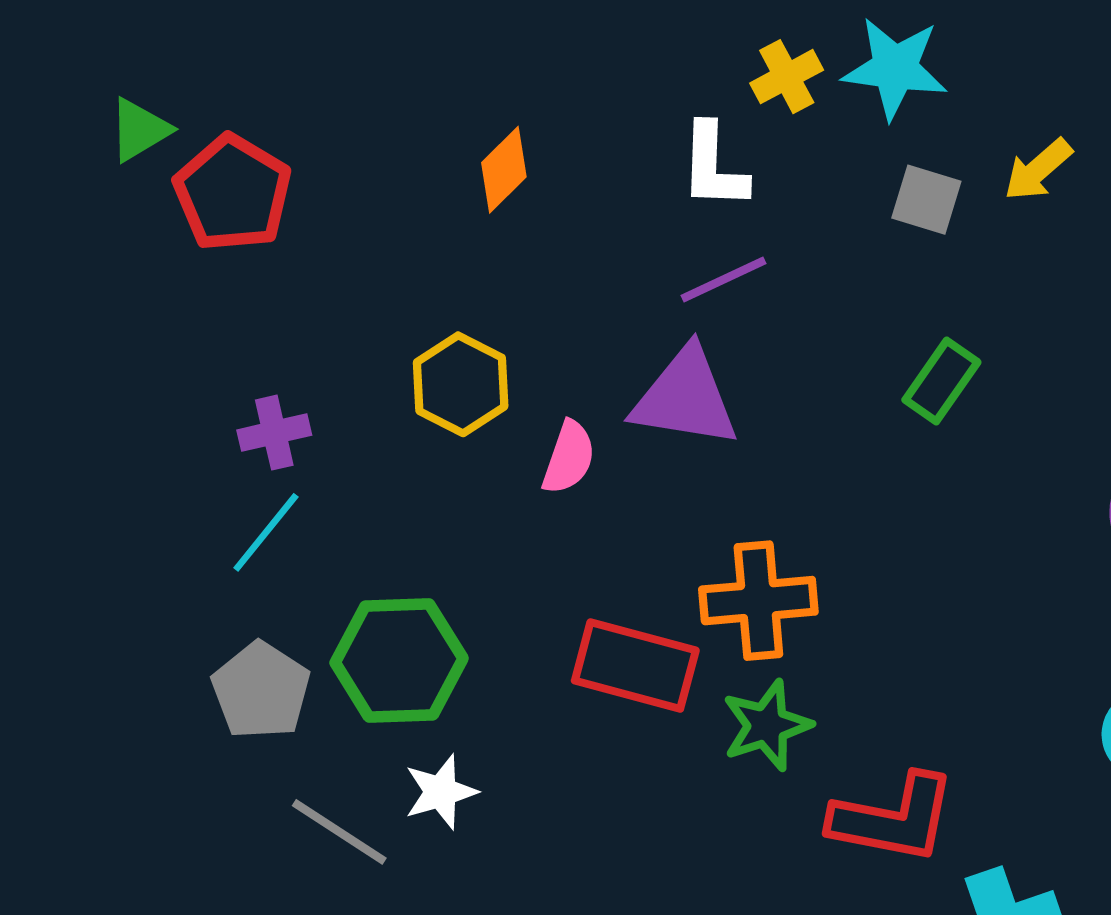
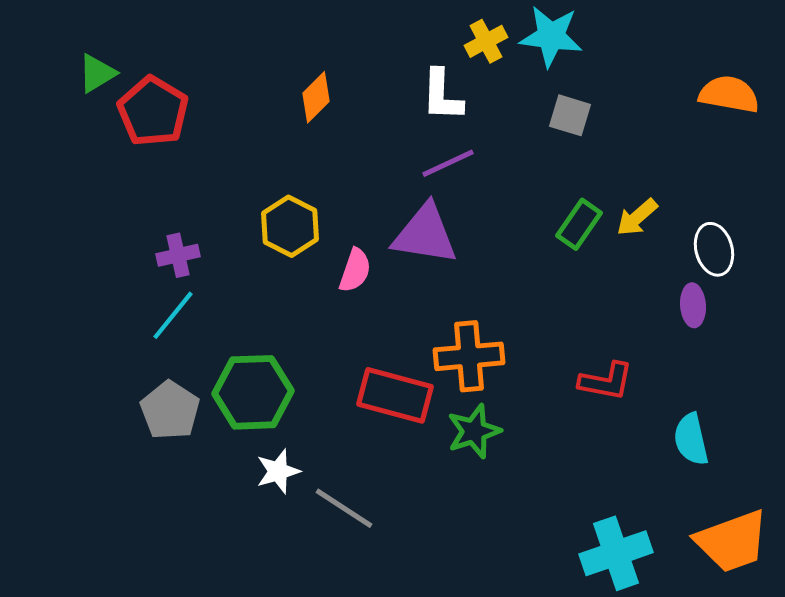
yellow arrow: (1038, 170) -> (637, 217), moved
red L-shape: (893, 819) -> (606, 381), moved, size x0.7
gray line: (339, 832) -> (344, 508), moved

